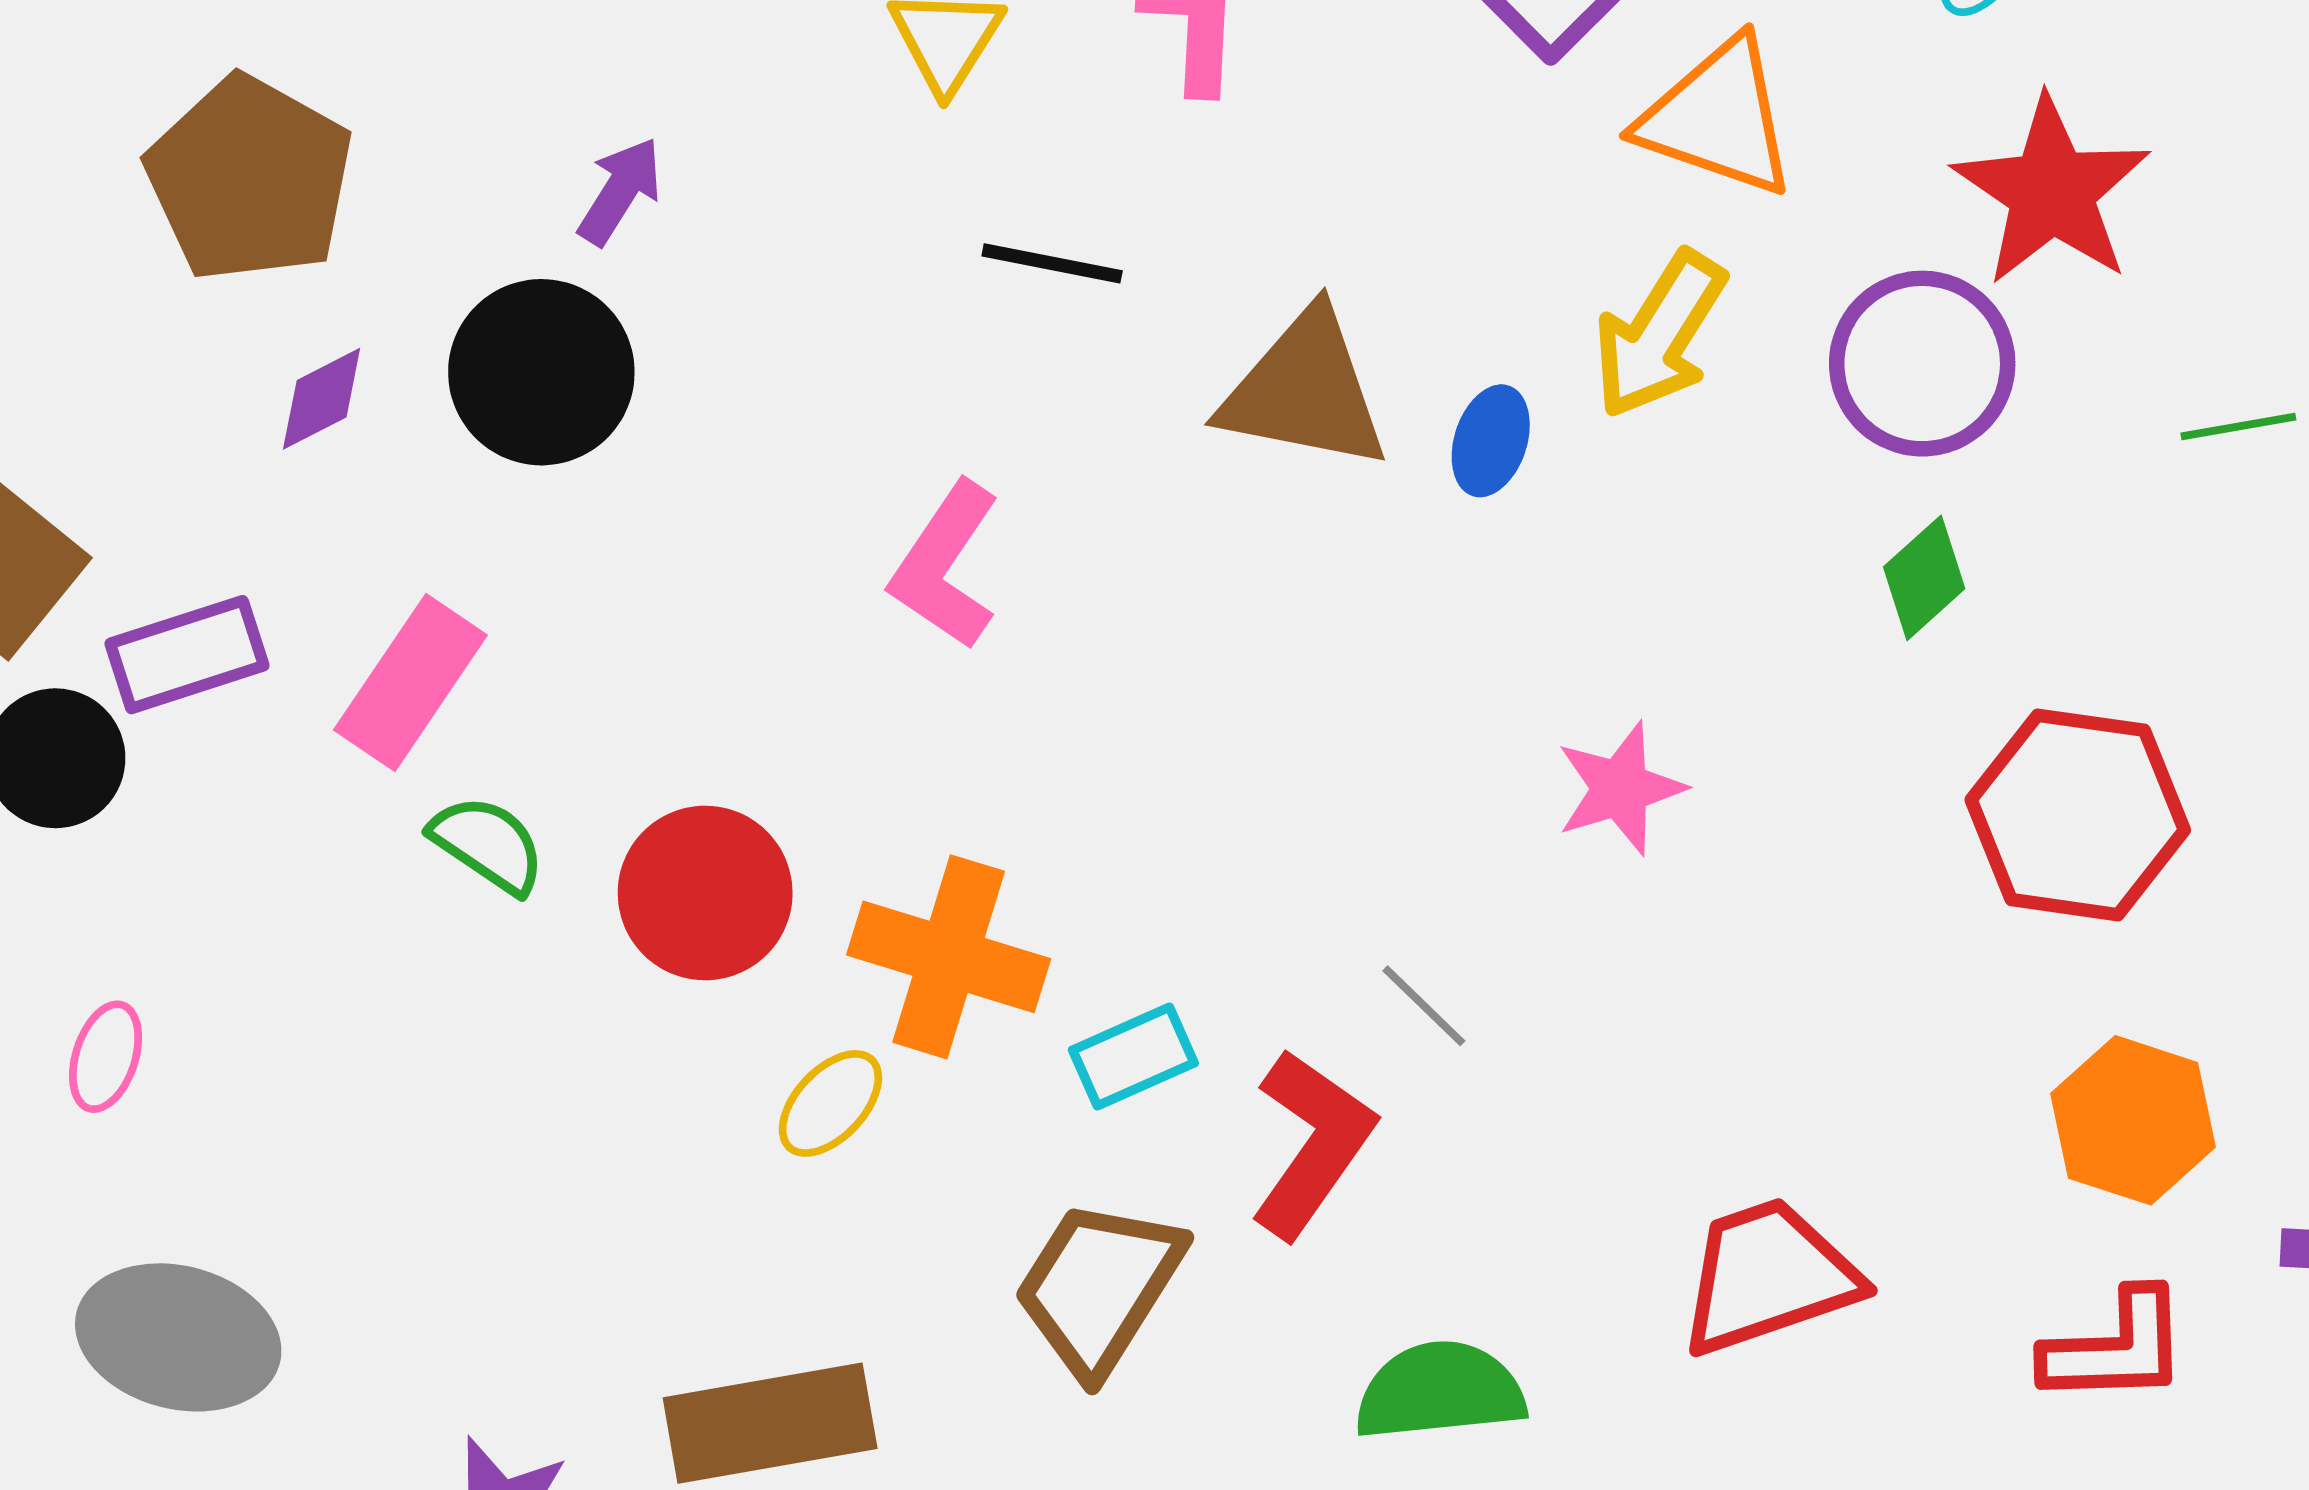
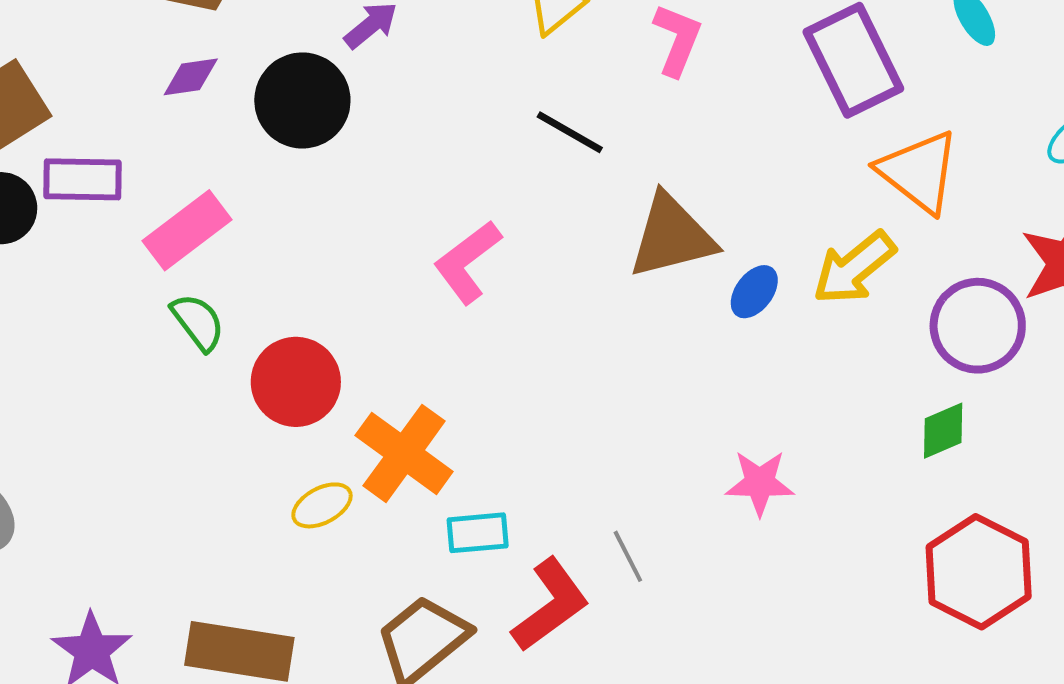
brown triangle: (1305, 391) -> (672, 236), turned -44

